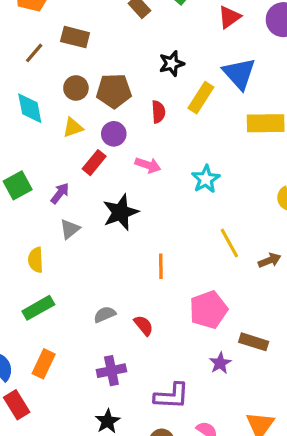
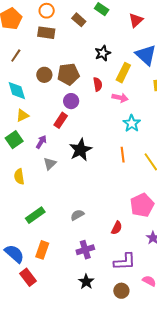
brown rectangle: (75, 37) -> (46, 33), moved
yellow triangle: (73, 128) -> (22, 115), moved
pink arrow: (148, 165) -> (120, 98), moved
yellow semicircle: (36, 260) -> (19, 177), moved
orange line: (161, 266) -> (123, 155), moved
red semicircle: (144, 325) -> (117, 228), moved, turned 72

